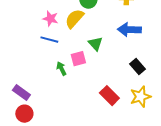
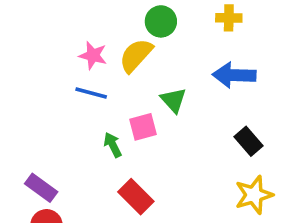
red rectangle: (109, 96) -> (136, 197), moved

